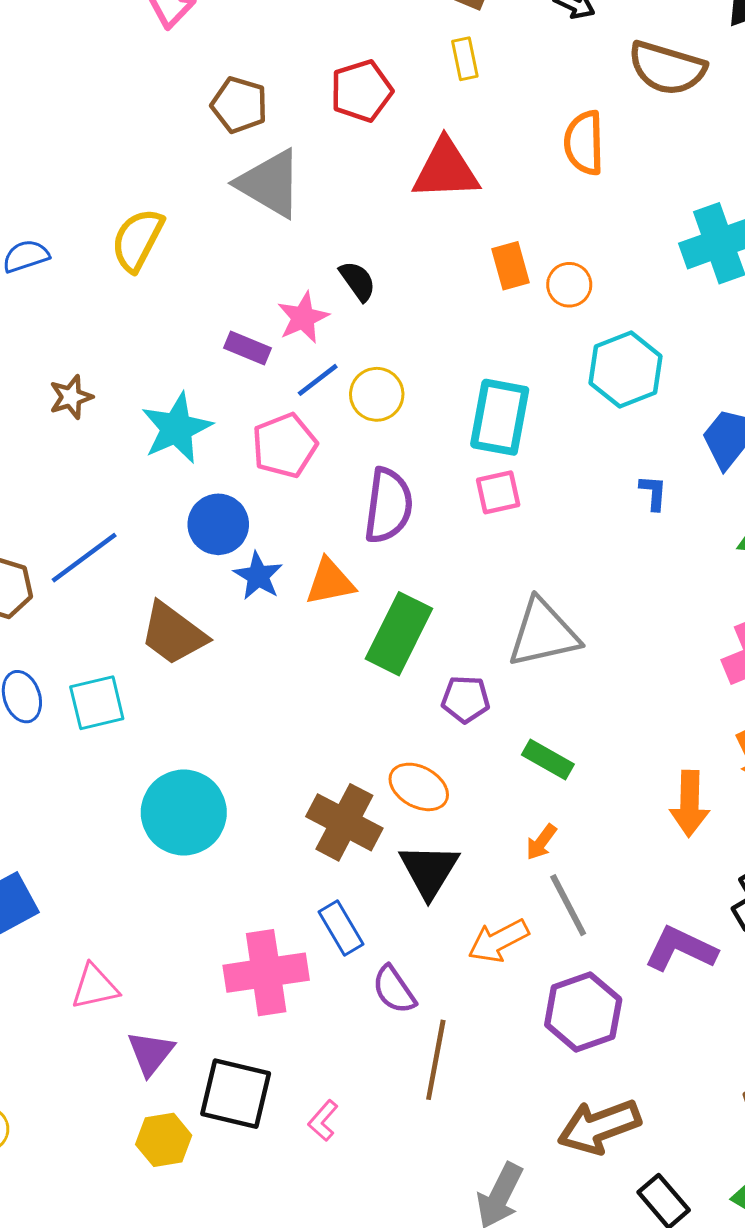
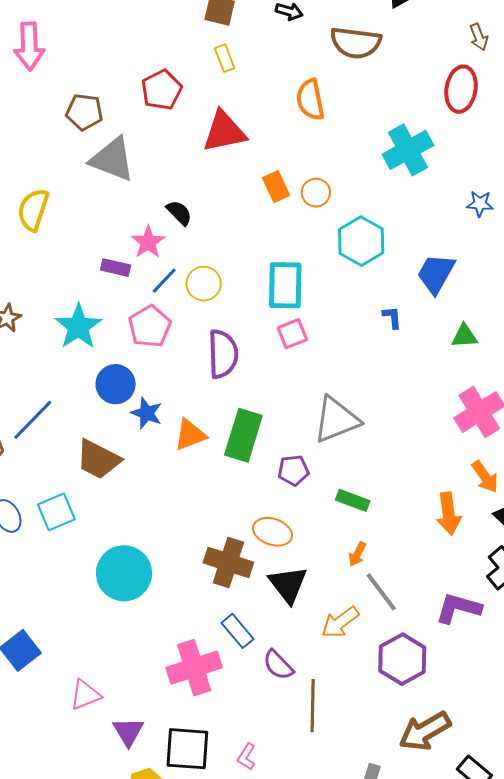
orange triangle: (330, 582) -> (190, 435), moved

